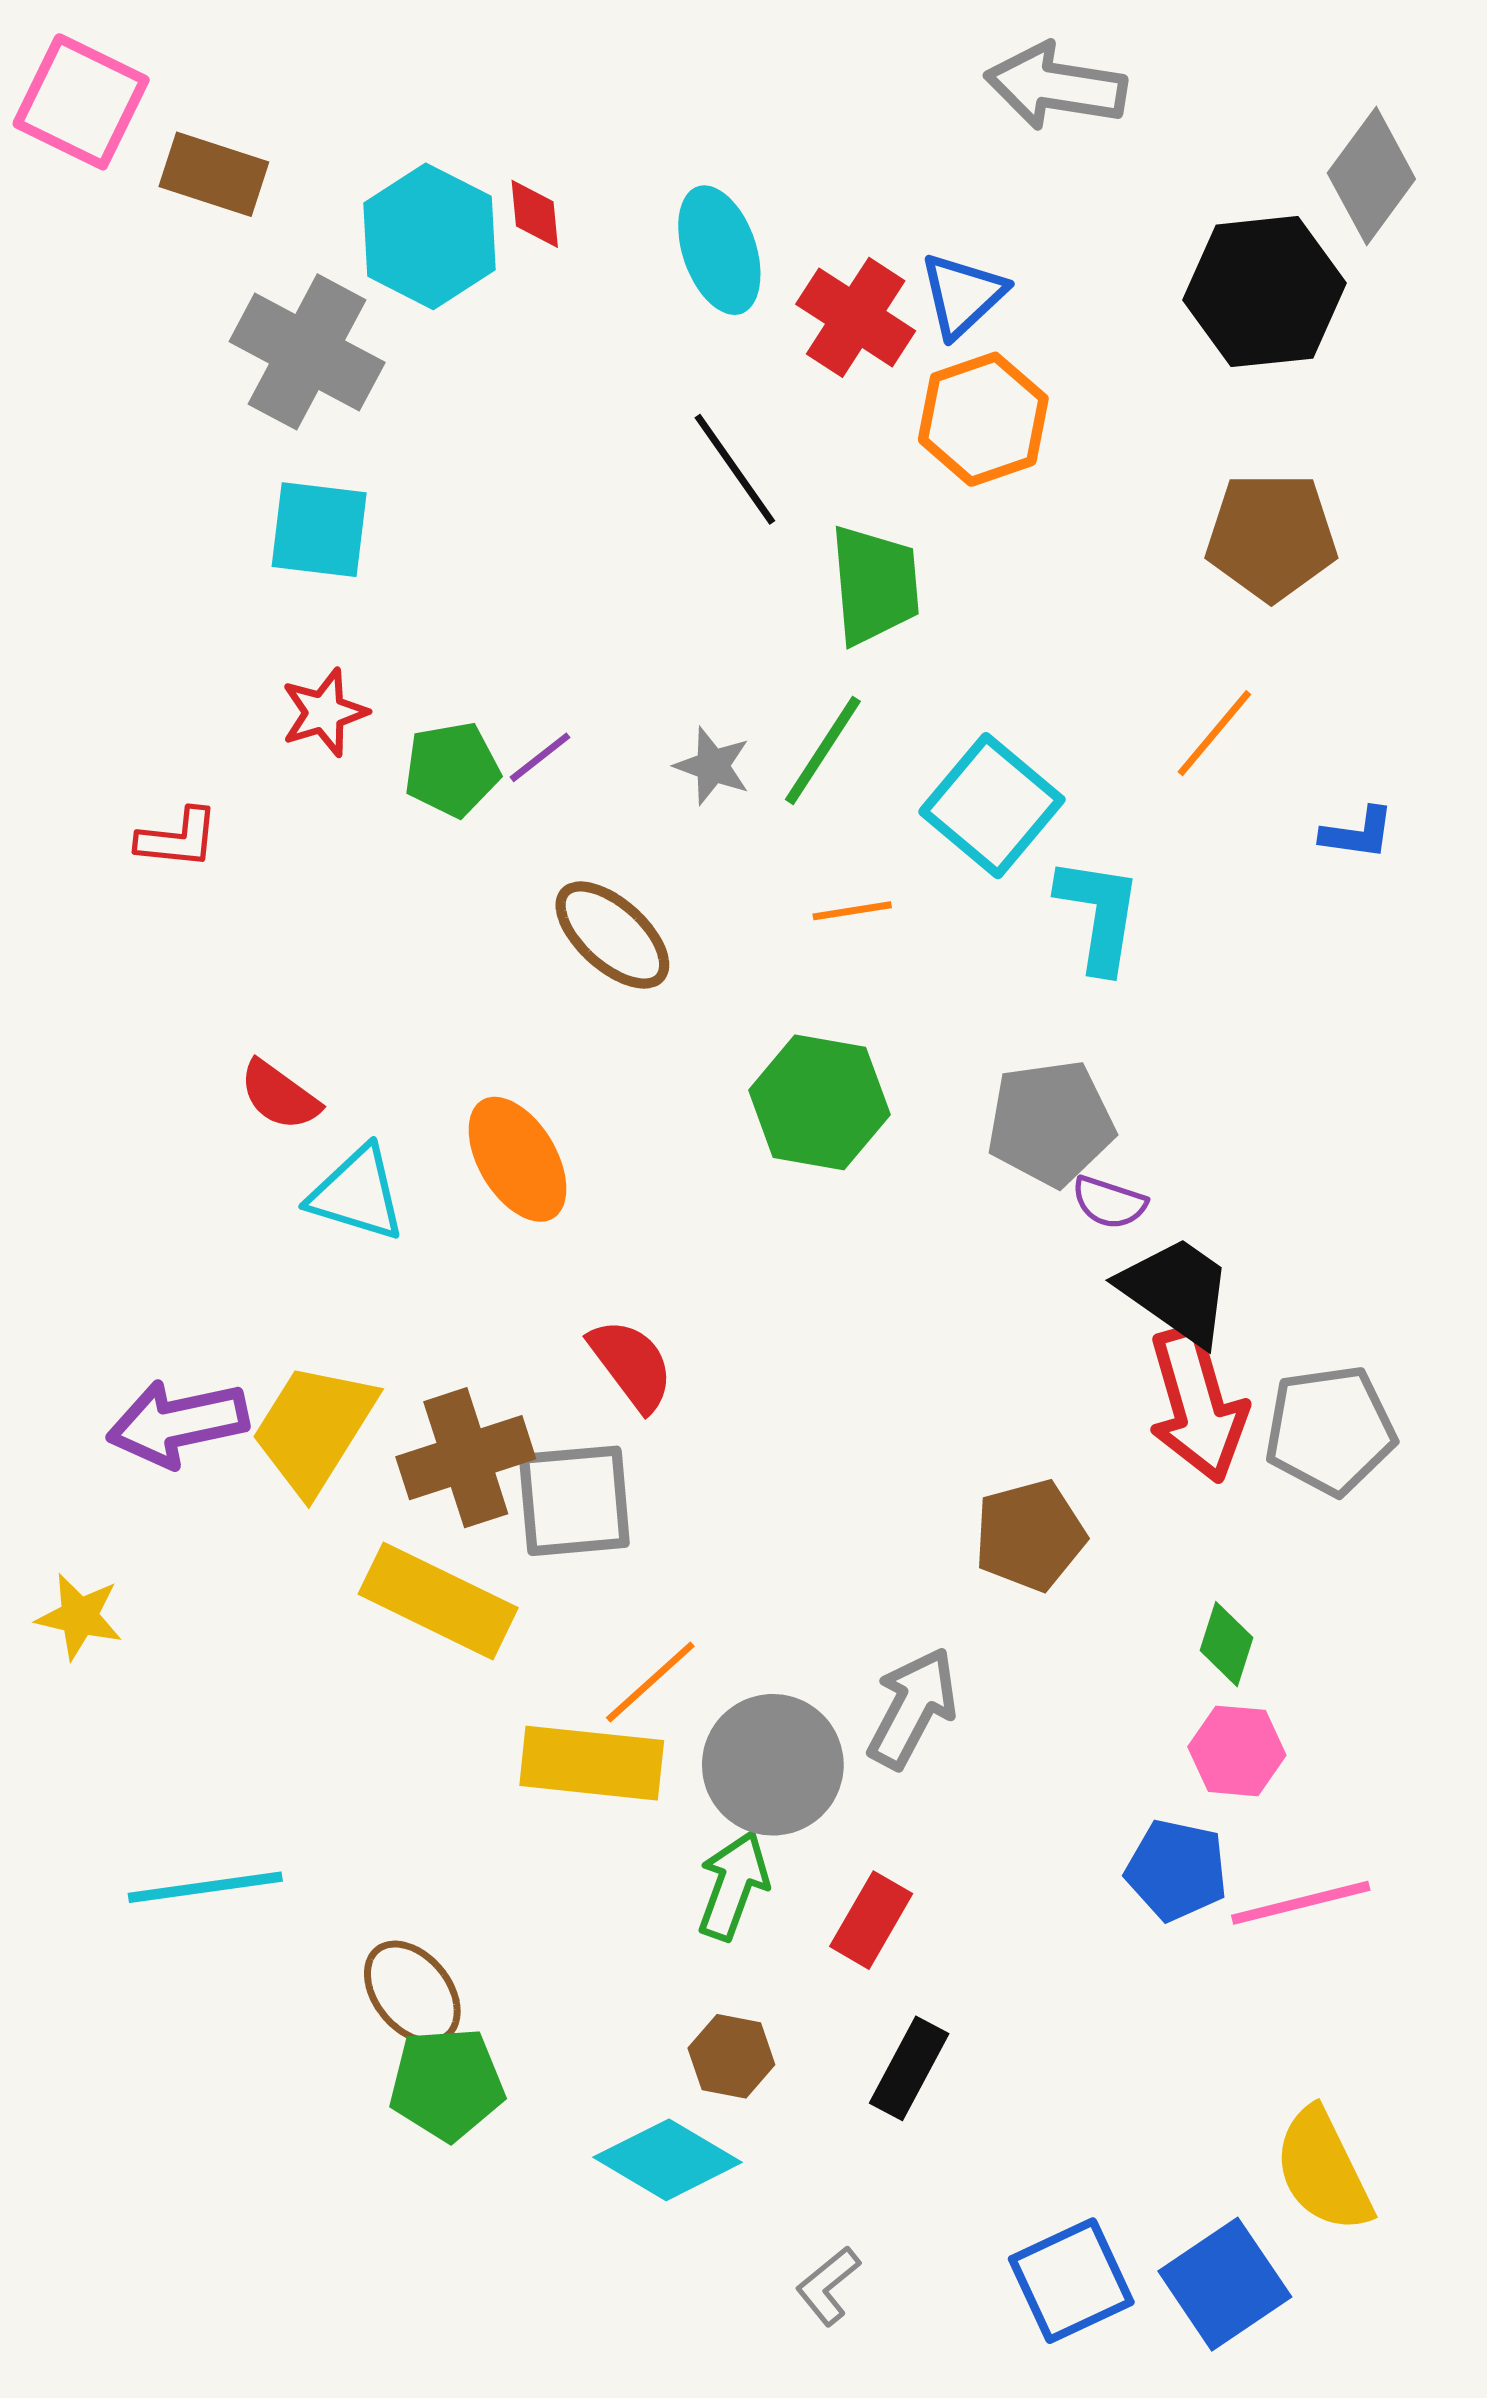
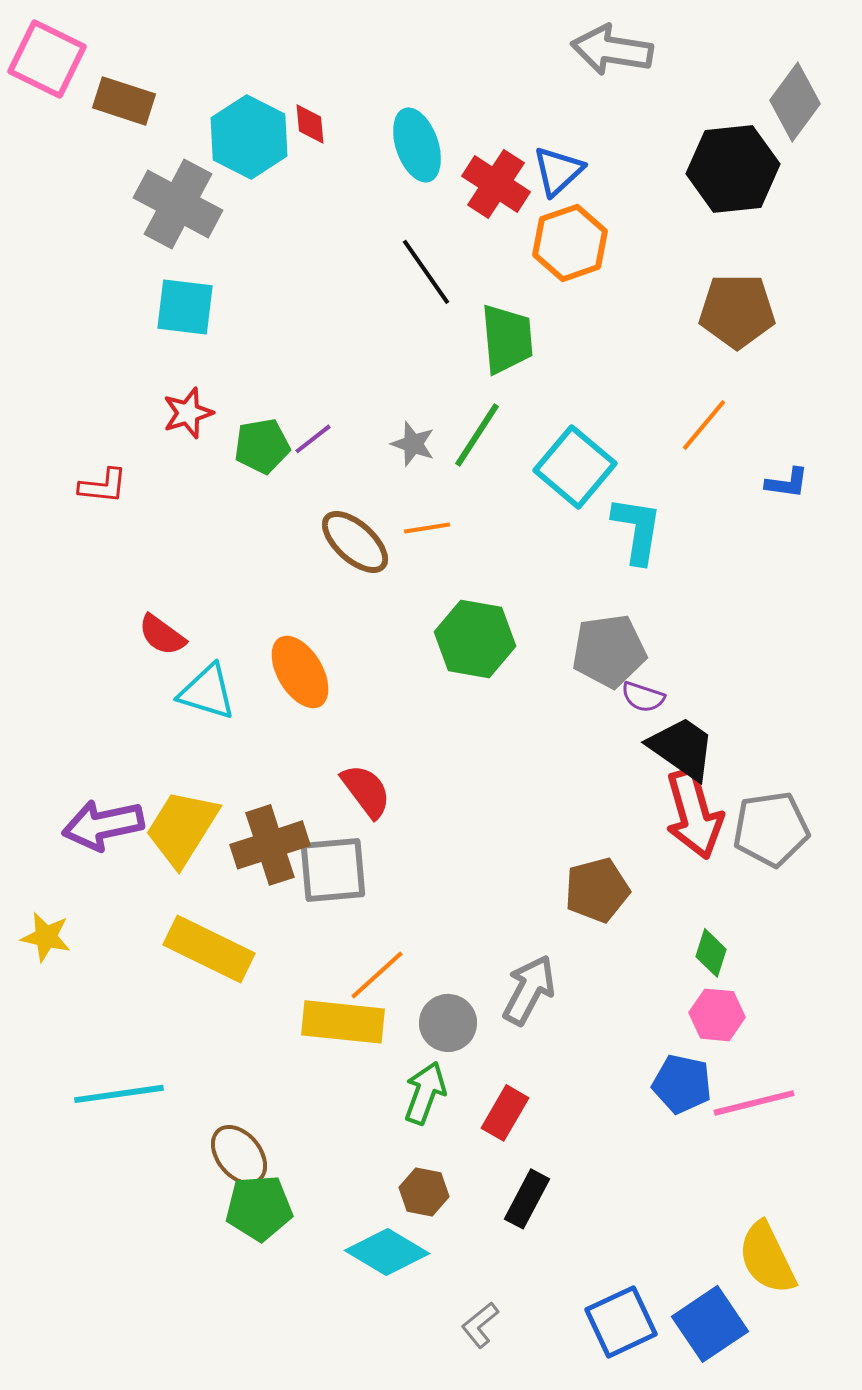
orange line: (852, 911) -> (427, 528), moved
yellow rectangle: (438, 1601) -> (209, 949), moved
gray circle: (773, 1765) -> (448, 1023), size x0.7

